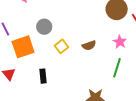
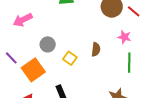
brown semicircle: (89, 45) -> (96, 49), turned -48

